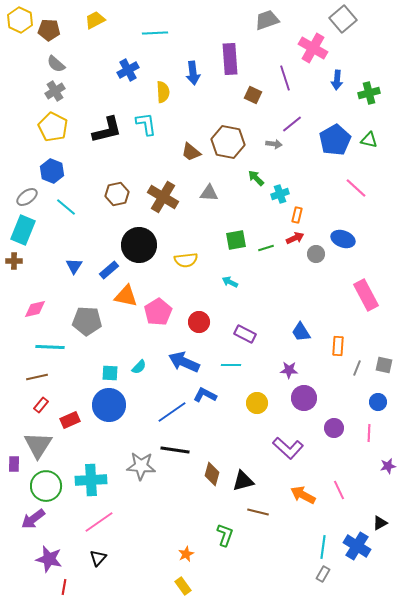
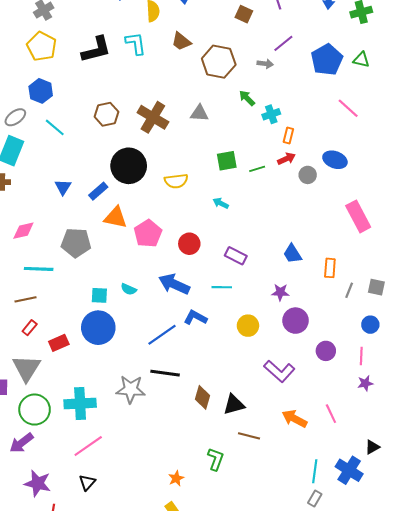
brown trapezoid: (191, 152) -> (181, 41), moved
cyan semicircle: (139, 367) -> (129, 289), turned 70
purple star: (388, 466) -> (365, 383), moved

